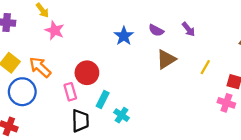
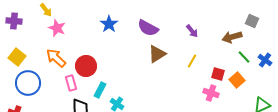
purple arrow: (188, 29) -> (192, 31), moved
purple semicircle: (156, 30) -> (148, 28), size x1.5
blue star: (124, 36) -> (109, 24), moved
orange arrow: (40, 67) -> (56, 58), moved

